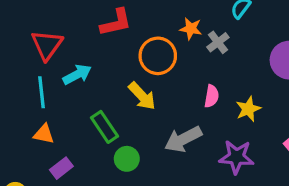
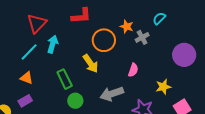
cyan arrow: (77, 74) -> (53, 44), turned -54
cyan line: (42, 92) -> (29, 52), turned 42
yellow star: (248, 109) -> (163, 87), moved
purple rectangle: (61, 168) -> (25, 101), moved

